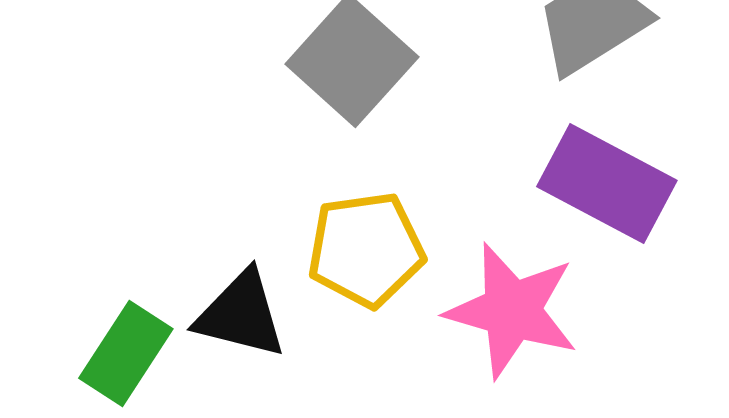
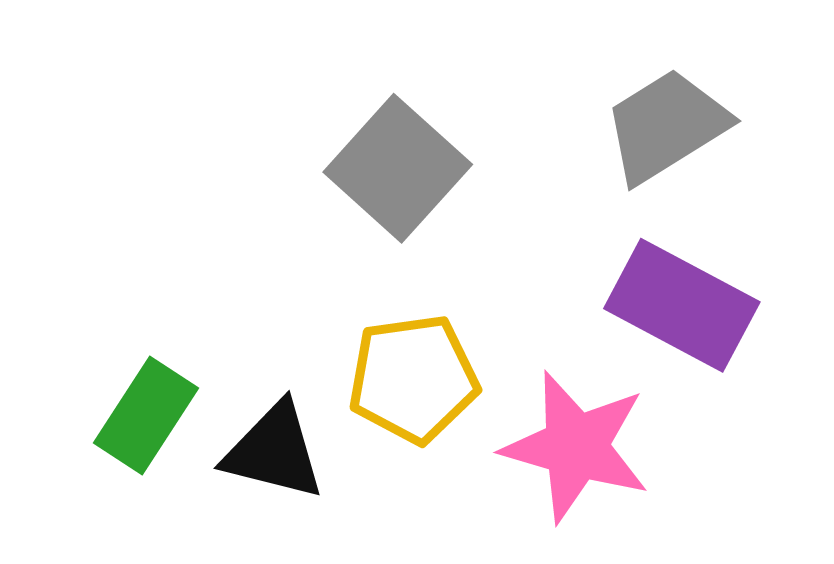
green rectangle: (126, 353) -> (146, 416), moved

